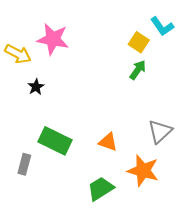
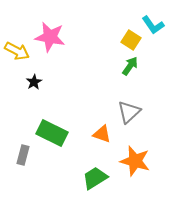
gray triangle: (160, 131) -> (129, 112), moved

